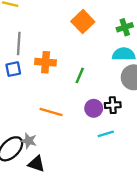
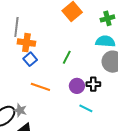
orange cross: (46, 62) -> (26, 43), moved
blue square: (13, 69) -> (30, 59), moved, turned -32
cyan line: (106, 134) -> (86, 108), turned 40

